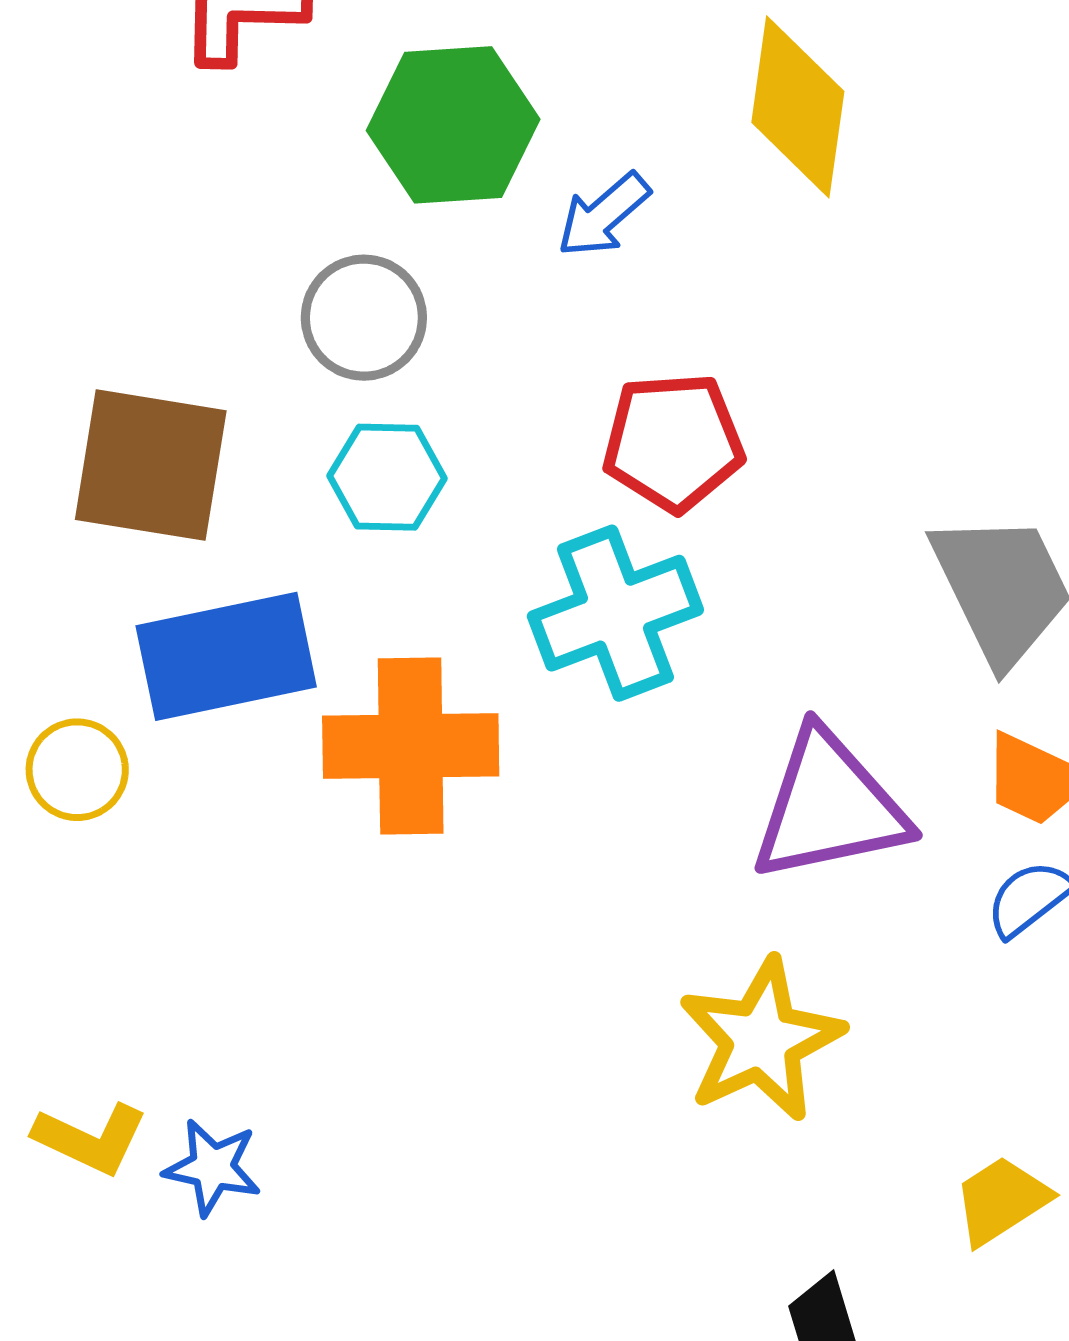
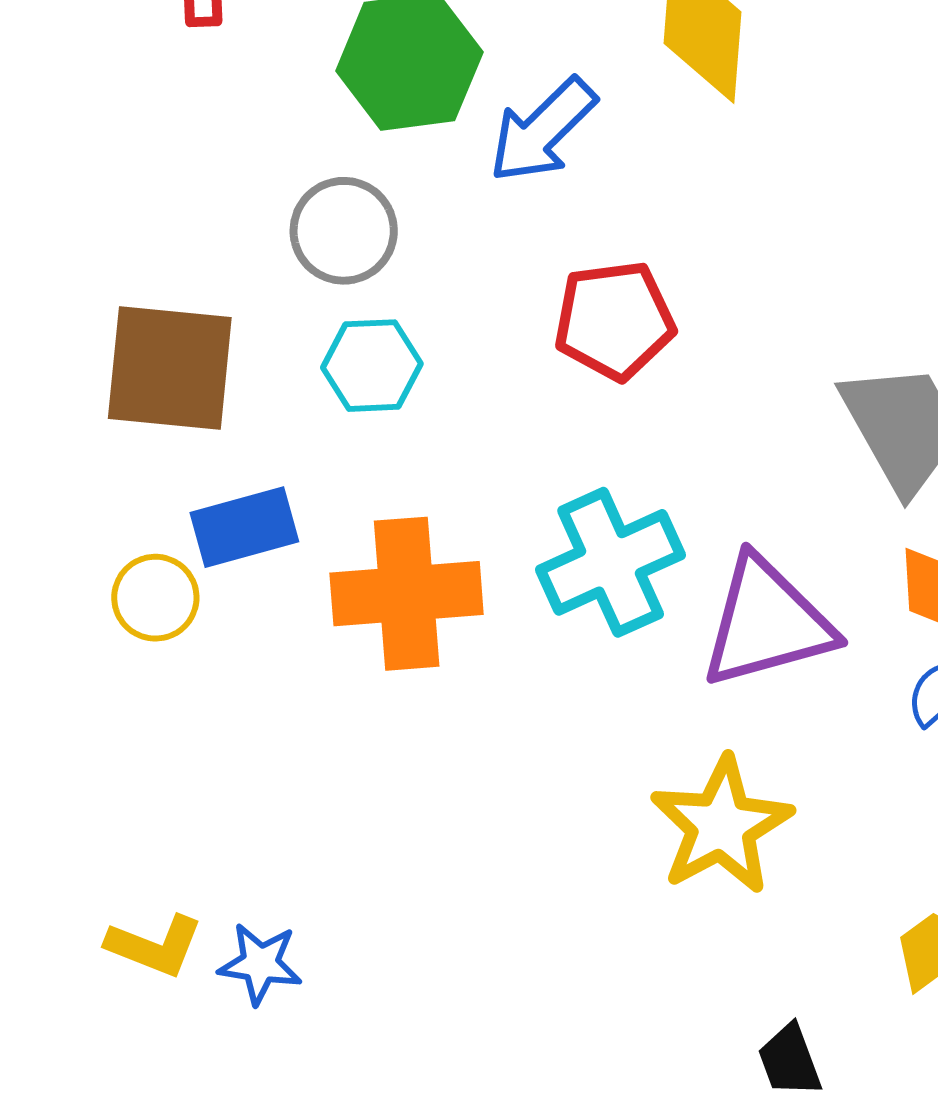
blue arrow: (603, 215) -> (543, 130), size x1.4
cyan cross: (615, 613) -> (611, 562), moved
blue rectangle: (226, 656) -> (244, 527), size x0.7
yellow circle: (77, 770) -> (155, 598), moved

